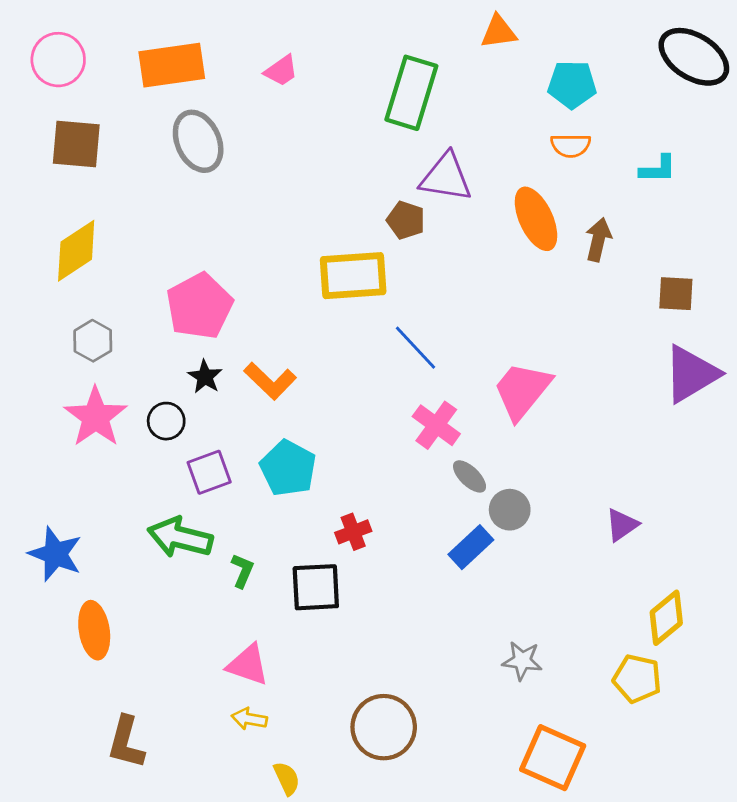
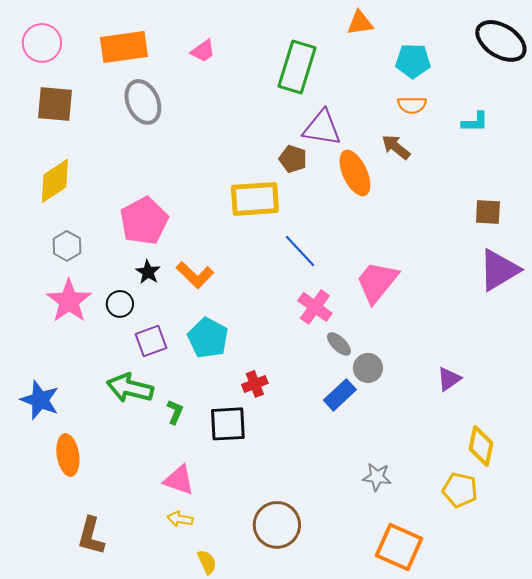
orange ellipse: (536, 219) -> (355, 173), moved
brown arrow: (598, 240) -> (396, 147), moved, turned -64
yellow diamond: (666, 618) -> (481, 446), turned -39

